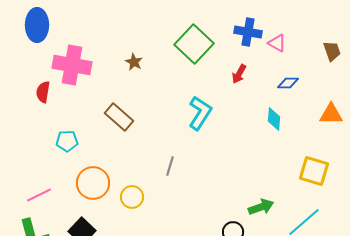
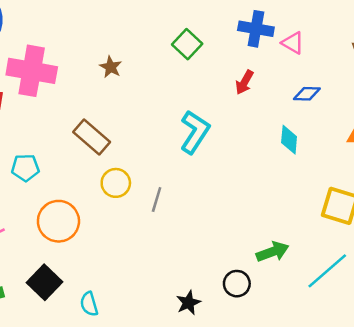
green square: (194, 44) -> (187, 44), size x0.6
yellow circle: (132, 197) -> (116, 183), moved

